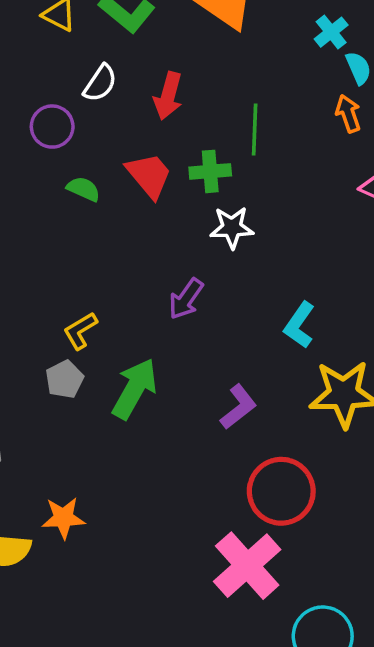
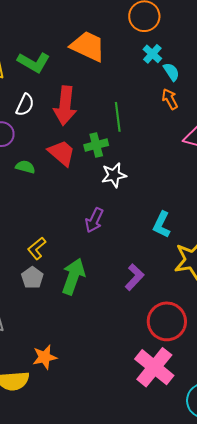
red arrow: (168, 96) -> (65, 106), size x1.4

